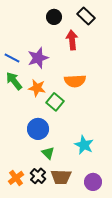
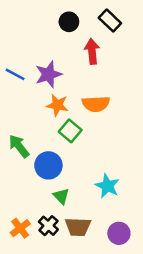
green arrow: (14, 81) -> (19, 146), moved
orange star: (37, 88) -> (57, 105), moved

